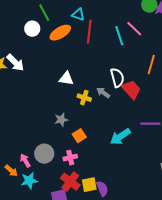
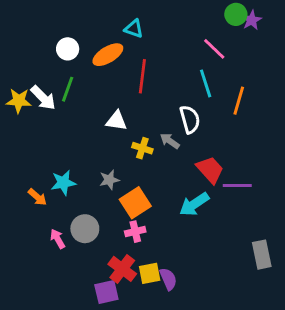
green line: (44, 13) -> (68, 89), moved, turned 48
red line: (89, 32) -> (142, 76), moved
cyan line: (119, 36) -> (206, 83), moved
red trapezoid: (131, 90) -> (210, 170), moved
orange square: (79, 136) -> (135, 203), size x1.5
pink cross: (70, 158) -> (135, 232), moved
orange arrow: (11, 171) -> (37, 197), moved
cyan star: (29, 181) -> (63, 183), moved

